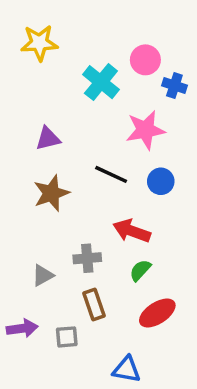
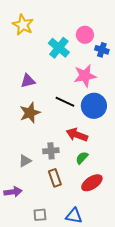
yellow star: (39, 43) -> (23, 25), turned 30
blue circle: (161, 181) -> (94, 106), size x1.6
gray square: (67, 337) -> (40, 215), moved

